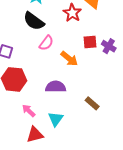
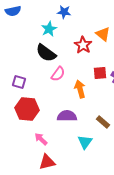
orange arrow: (69, 59) -> (80, 89), turned -144
brown rectangle: (92, 103) -> (103, 122), moved
cyan triangle: (56, 119) -> (85, 142), moved

